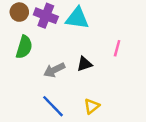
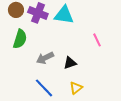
pink line: (117, 48) -> (97, 40), turned -40
black triangle: (84, 64) -> (70, 63), moved

